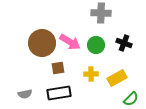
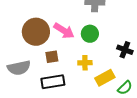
black cross: (124, 43) -> (125, 50), moved
yellow rectangle: (117, 78) -> (105, 78), moved
gray semicircle: (25, 94) -> (19, 68), moved, size x1.6

